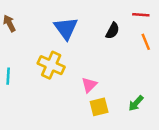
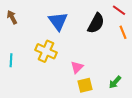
red line: (141, 15) -> (119, 10), turned 32
black semicircle: (113, 31) -> (96, 23), size x1.5

